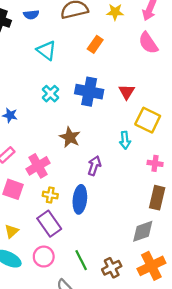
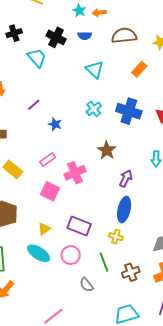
yellow cross: (50, 195) -> (116, 237), moved
blue ellipse: (80, 199) -> (124, 210), moved
purple rectangle: (49, 224) -> (79, 226), turned -40

